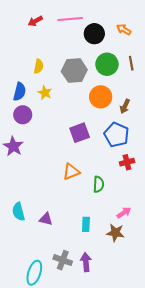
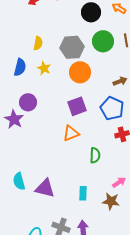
orange circle: (101, 97) -> (80, 72), moved
brown arrow: (125, 106) -> (120, 81), turned -136
purple circle: (23, 115) -> (28, 102), moved
orange triangle: (71, 172) -> (71, 133), moved
purple triangle: (46, 219) -> (45, 188), size x1.5

